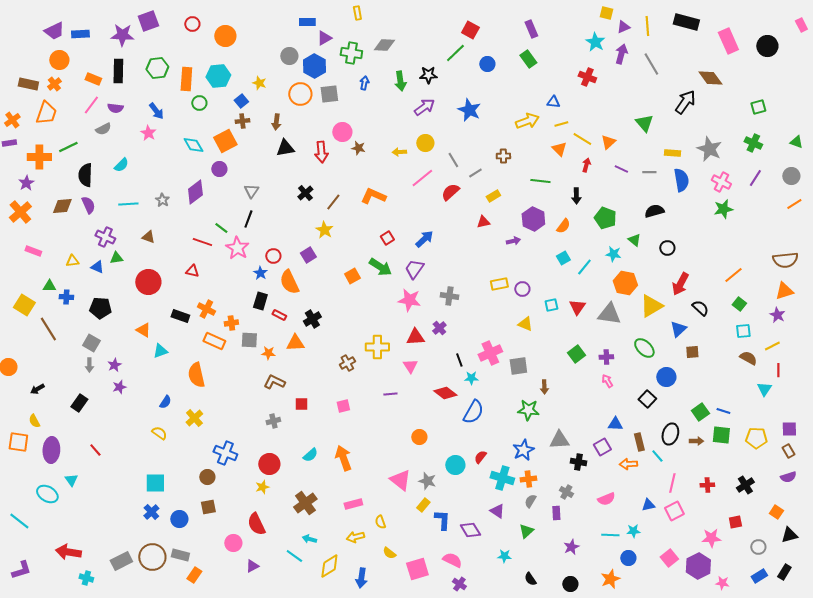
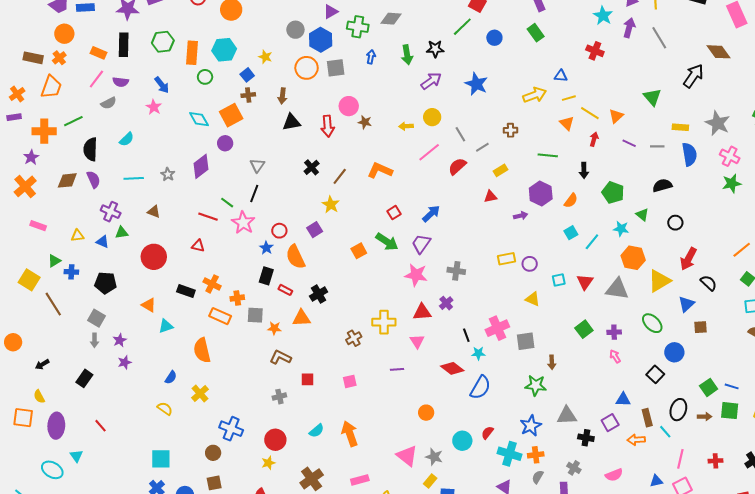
green triangle: (49, 286) -> (54, 261), turned -32

